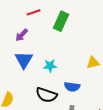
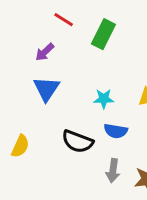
red line: (34, 12) -> (64, 20), turned 48
cyan star: (50, 66) -> (104, 99), moved

